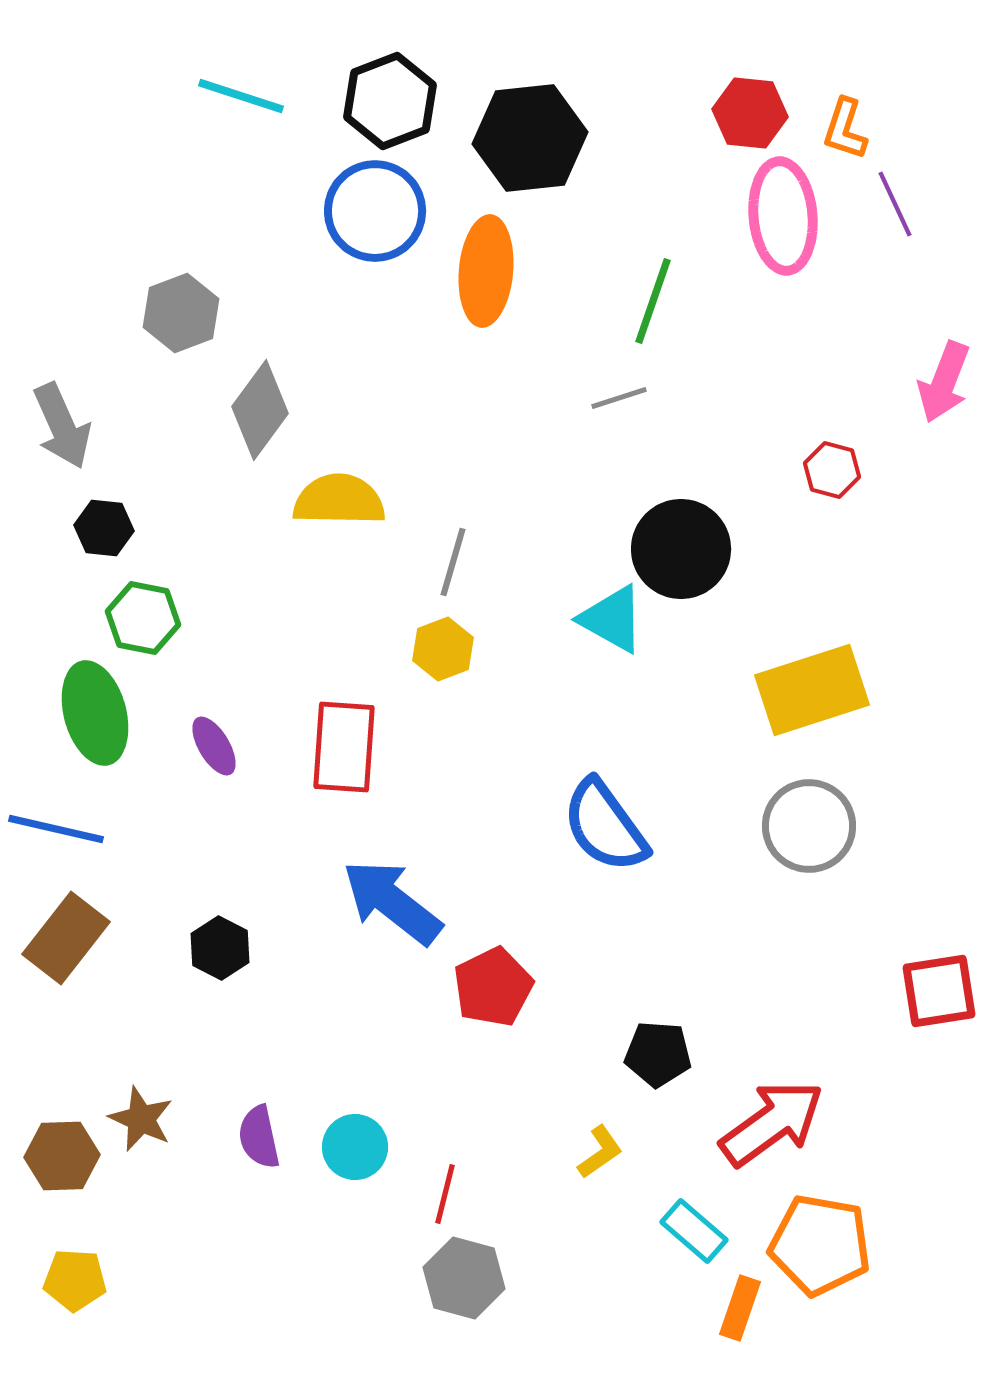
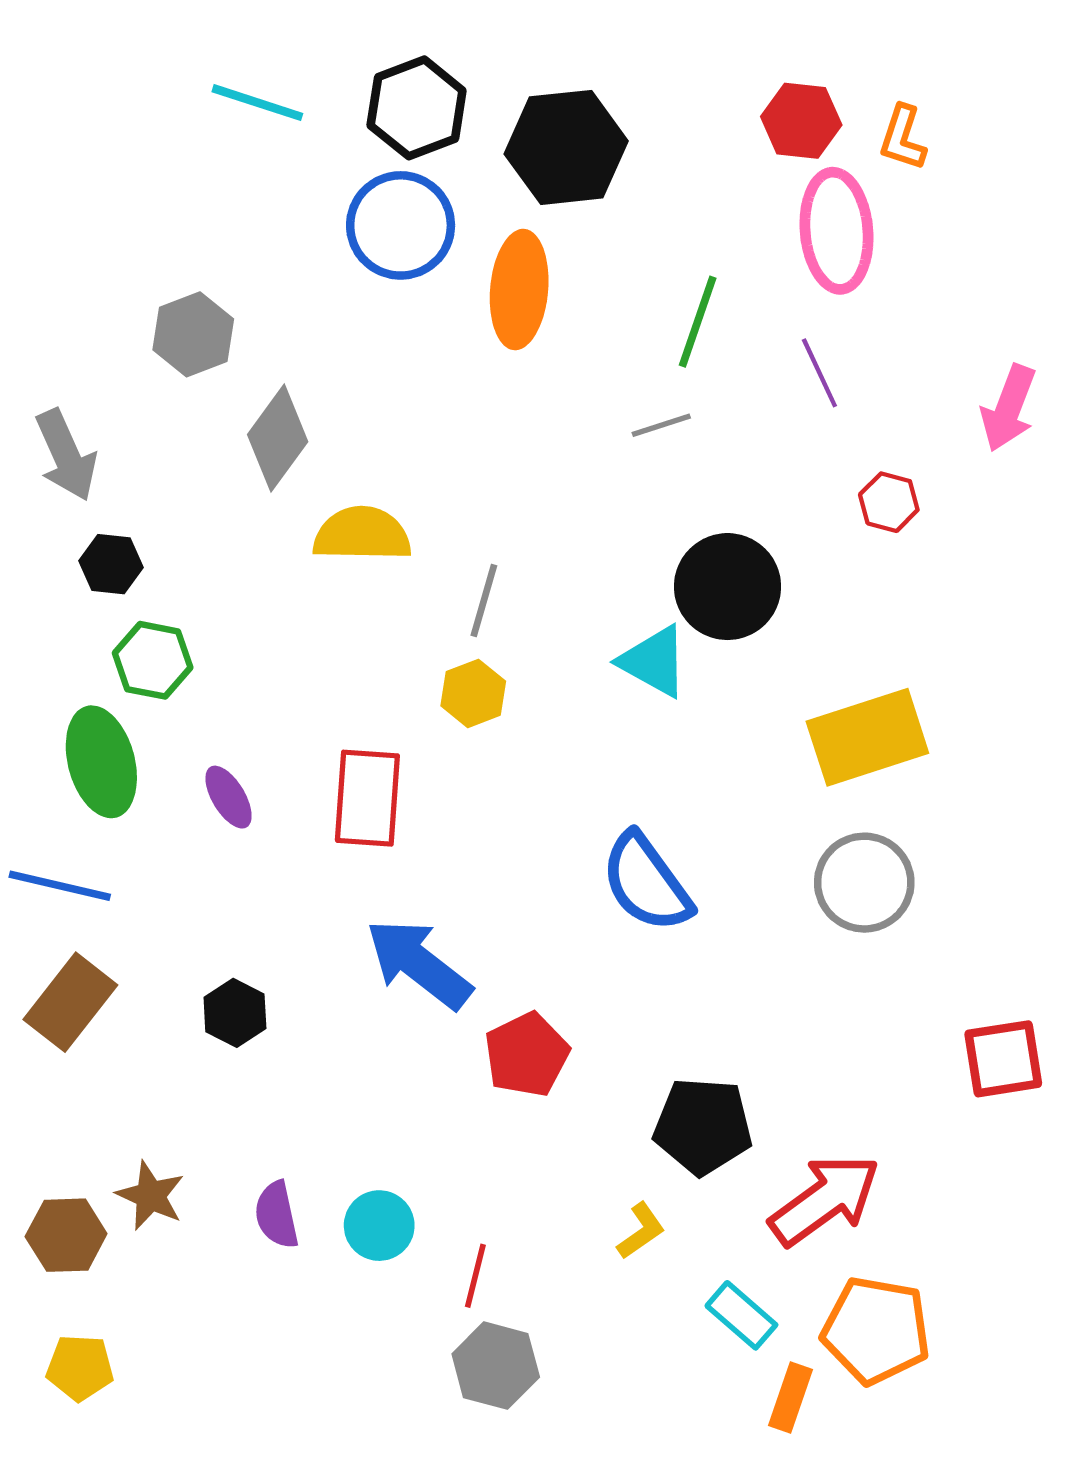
purple line: (895, 204) -> (819, 373), moved
black pentagon: (658, 1054) -> (703, 1126), size x1.4

